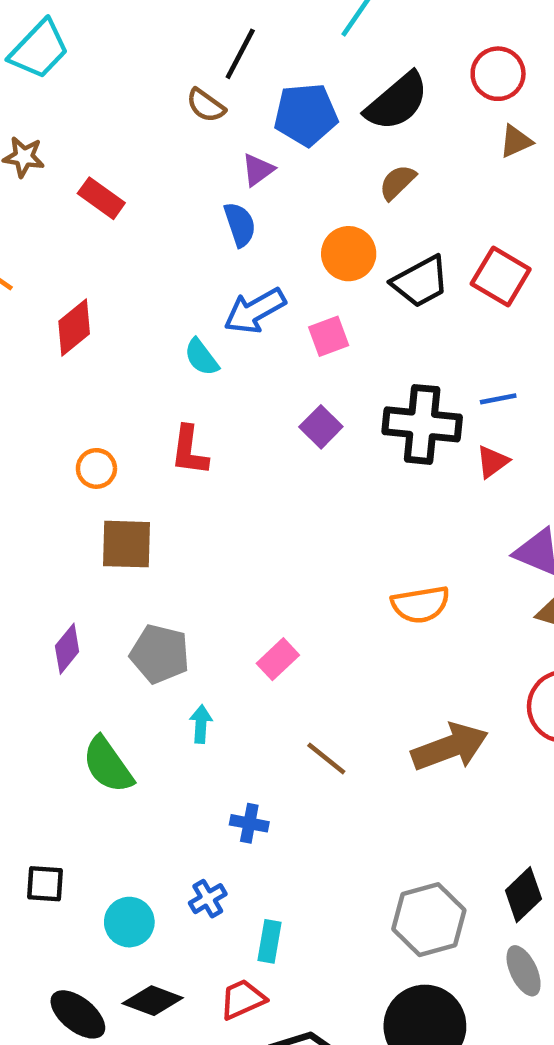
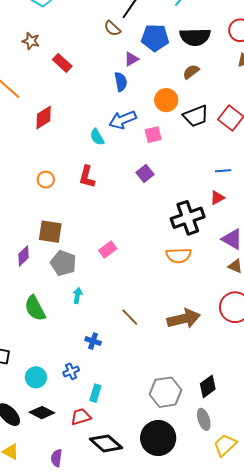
black semicircle: (397, 102) -> (195, 37), turned 32
black cross: (422, 424) -> (188, 218), moved, turned -32
brown square: (127, 544) -> (50, 232), moved
pink rectangle: (278, 659) -> (108, 249), moved

